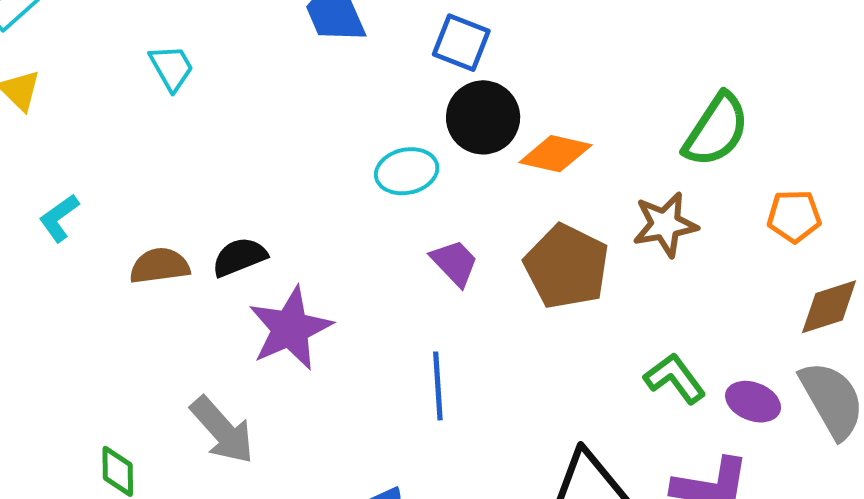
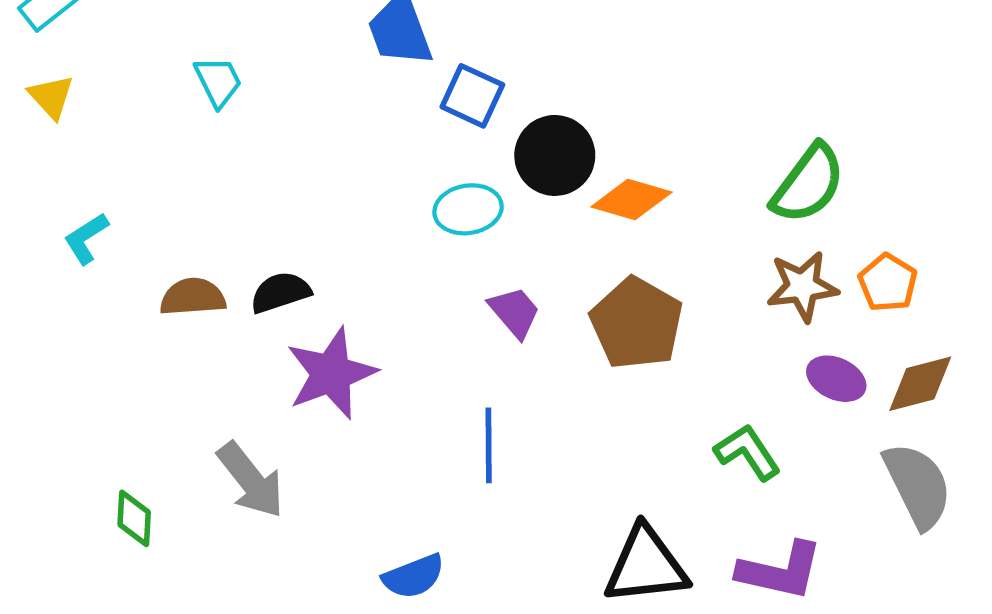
blue square: (461, 43) -> (472, 96), moved
orange pentagon: (794, 216) -> (888, 283), turned 30
brown star: (665, 225) -> (802, 286), moved
purple ellipse: (753, 402) -> (836, 379), moved

